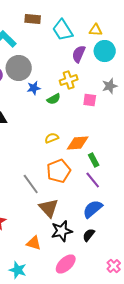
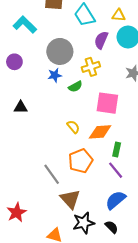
gray circle: (19, 68) -> (60, 51), moved
pink square: (90, 100) -> (107, 103), moved, size x1.6
yellow semicircle: (52, 138) -> (73, 127), turned 72
green rectangle: (94, 160) -> (117, 150), turned 40
black semicircle: (89, 235) -> (111, 227), turned 96

